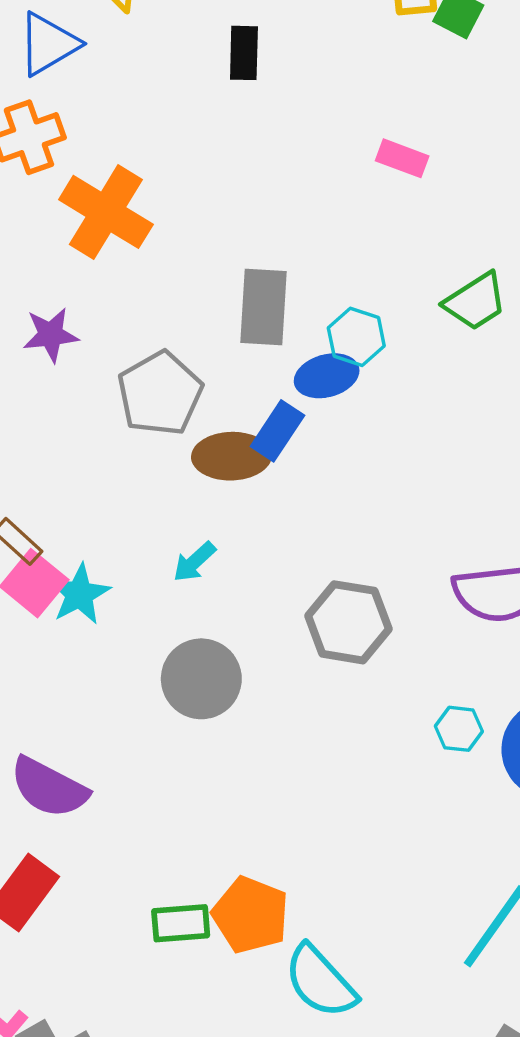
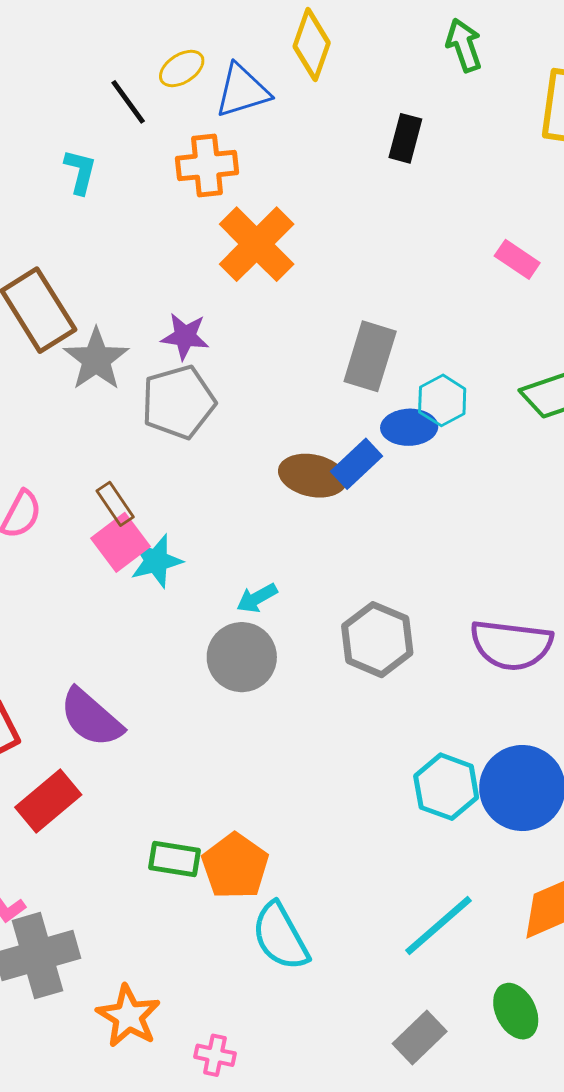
gray pentagon: (160, 393) -> (178, 402), moved
cyan arrow: (194, 562) -> (257, 598), moved
cyan hexagon: (459, 729) -> (446, 787), moved, size x1.6

